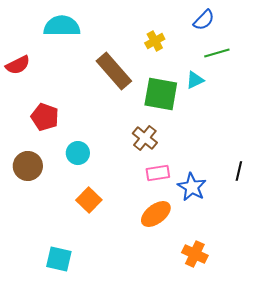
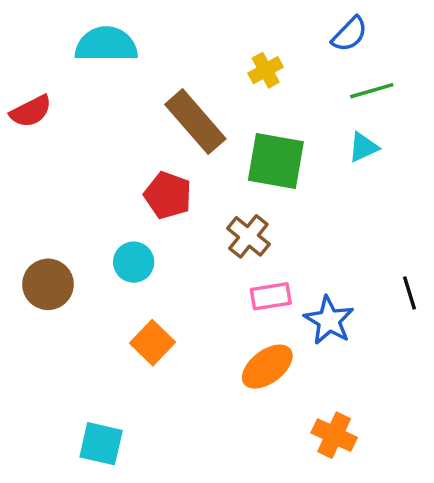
cyan triangle: (195, 80) -> (363, 147), moved
red pentagon: (45, 117) -> (168, 195), moved
black line: (239, 171) -> (410, 293), turned -30

